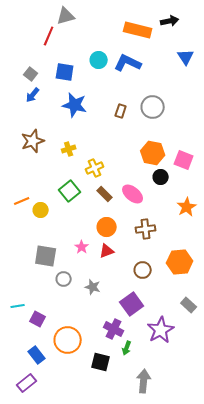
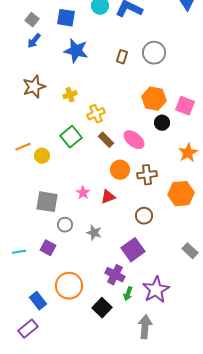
orange circle: (107, 227) -> (120, 170), moved
orange hexagon: (180, 262) -> (181, 194), moved
purple square: (38, 319) -> (48, 248), moved
purple star: (161, 330) -> (156, 290), moved
black square: (101, 362) -> (102, 308), turned 30

